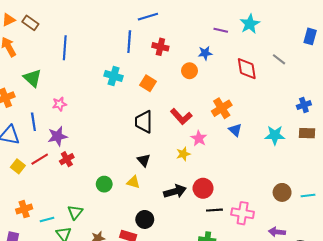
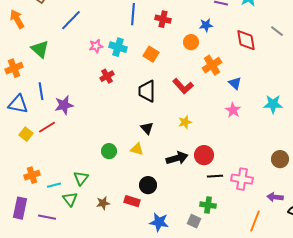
blue line: (65, 48) -> (71, 20), turned 40
pink star: (59, 104) -> (96, 46), moved
orange cross: (222, 108) -> (212, 65), moved
blue triangle: (235, 130) -> (235, 83), moved
pink star: (199, 138) -> (233, 110), moved
red cross: (67, 159) -> (107, 76), moved

